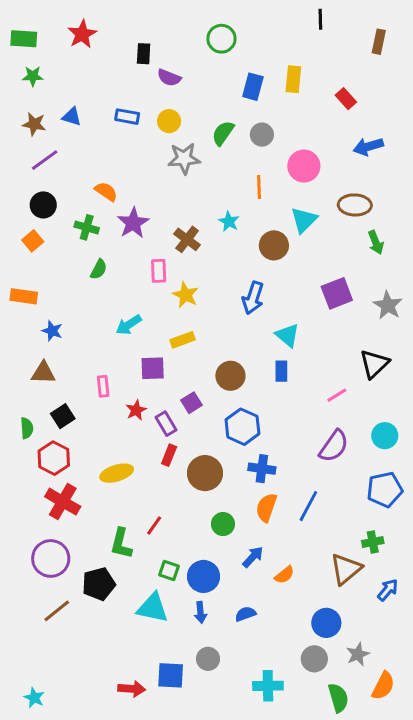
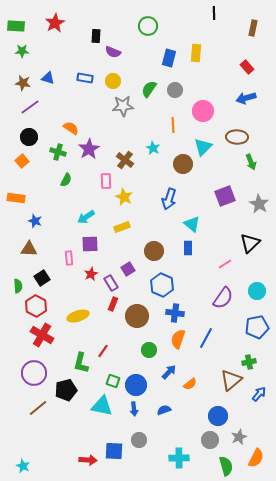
red rectangle: (346, 99) -> (247, 67), moved
purple square: (153, 368) -> (90, 244), moved

